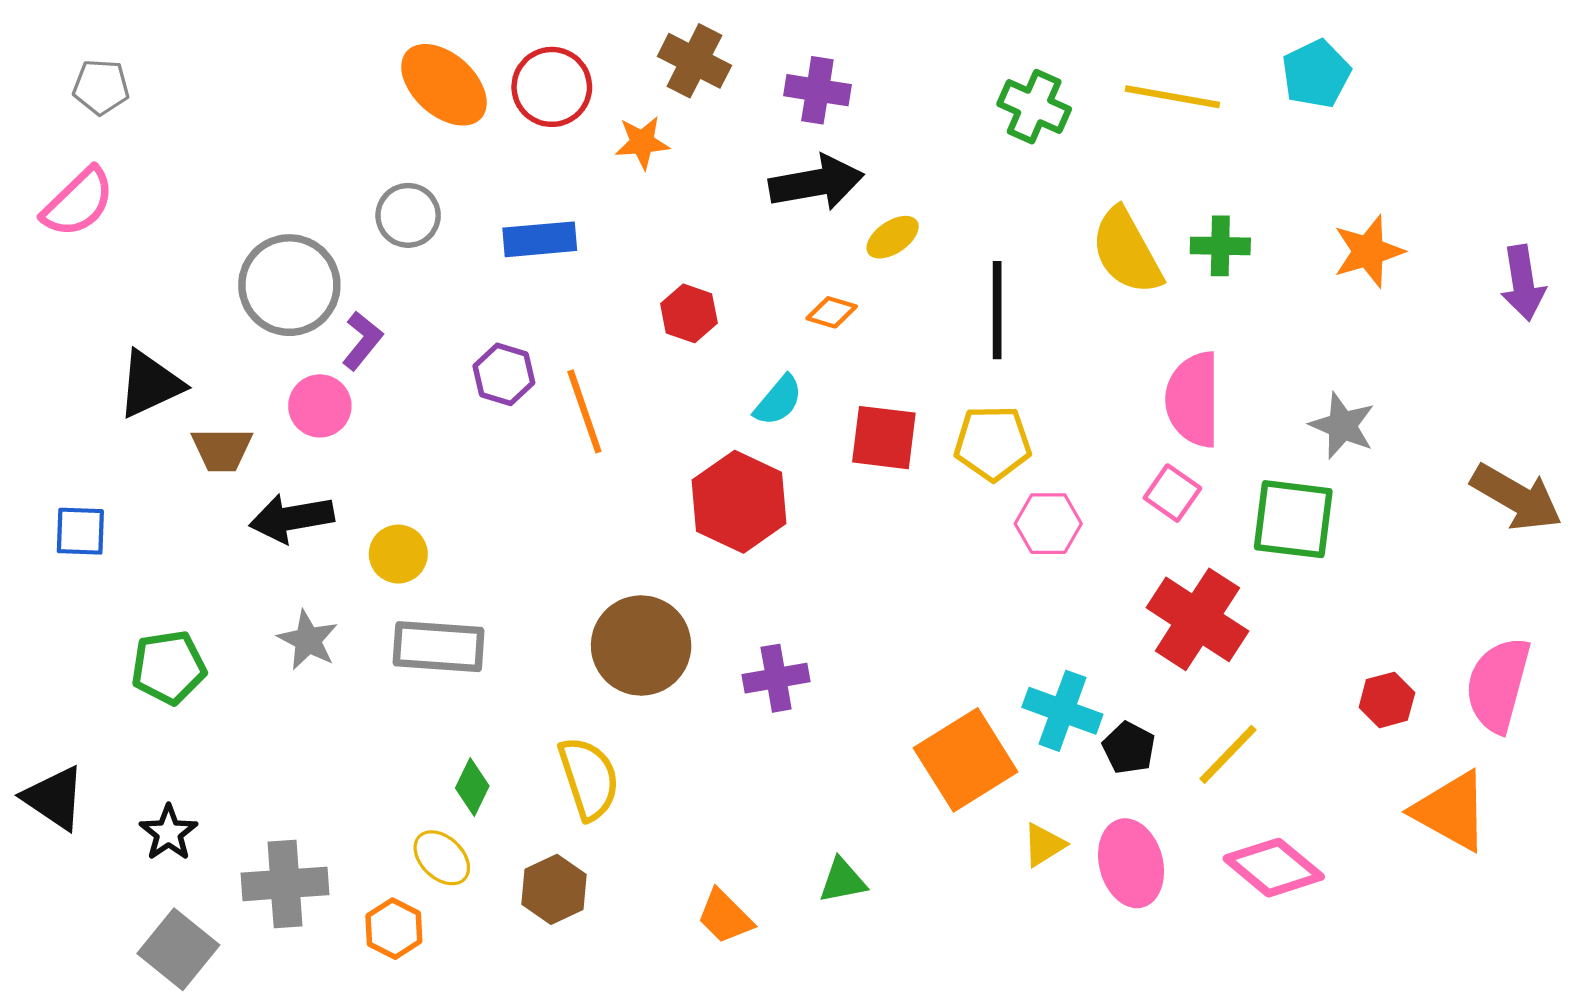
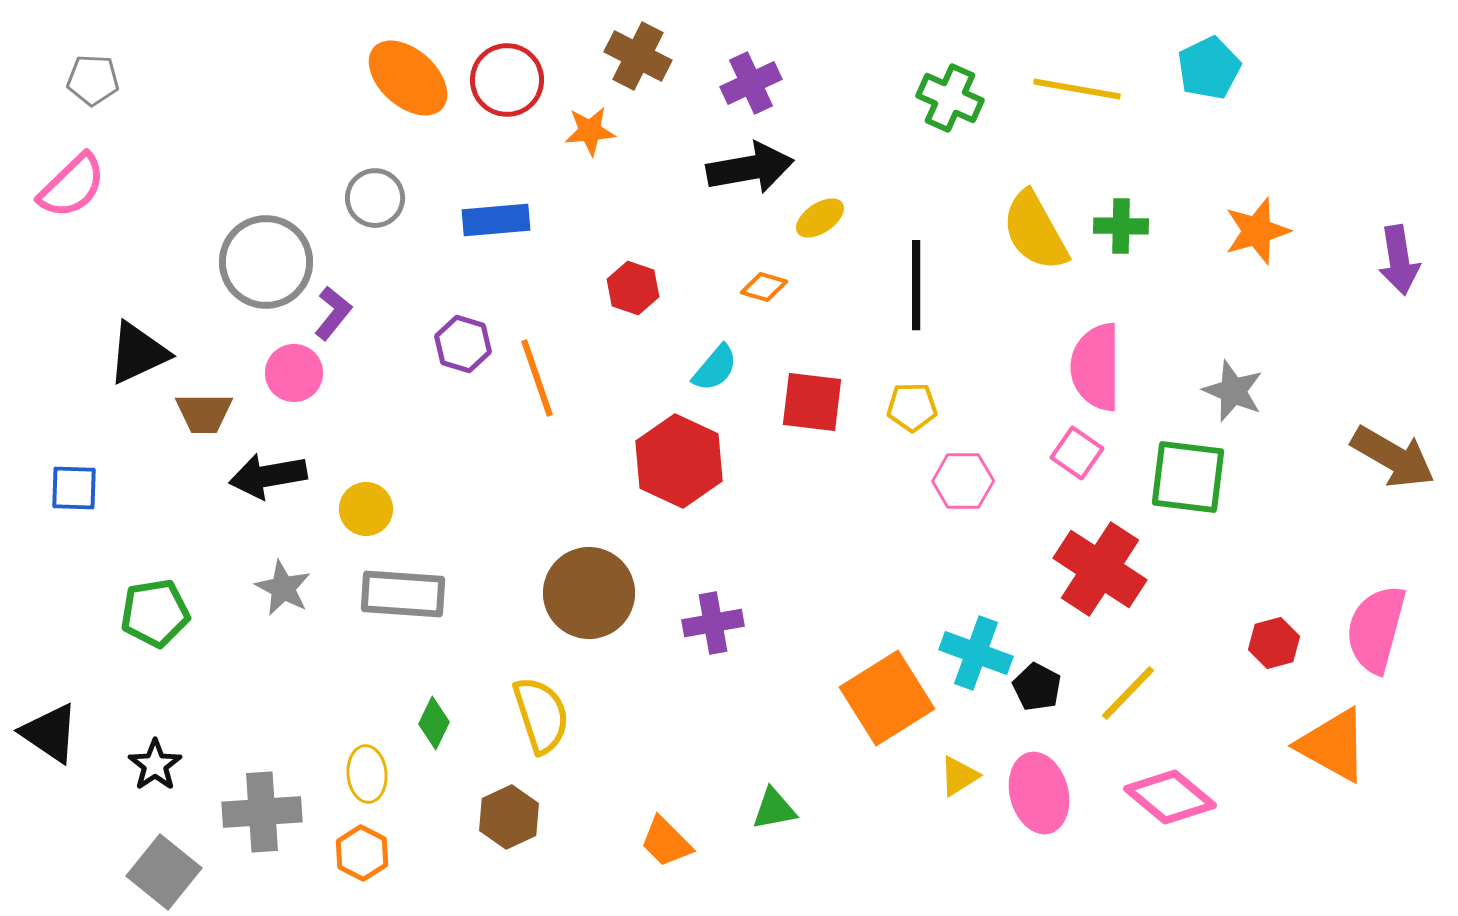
purple cross: (817, 90) -> (751, 83), turned -34
yellow pentagon: (993, 443) -> (912, 407), size x0.7
yellow ellipse: (442, 858) -> (367, 774), moved, turned 42

